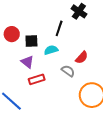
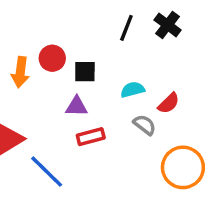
black line: (59, 28) -> (126, 28), moved
cyan semicircle: (51, 50) -> (133, 90), moved
purple triangle: (27, 62) -> (77, 106), turned -40

